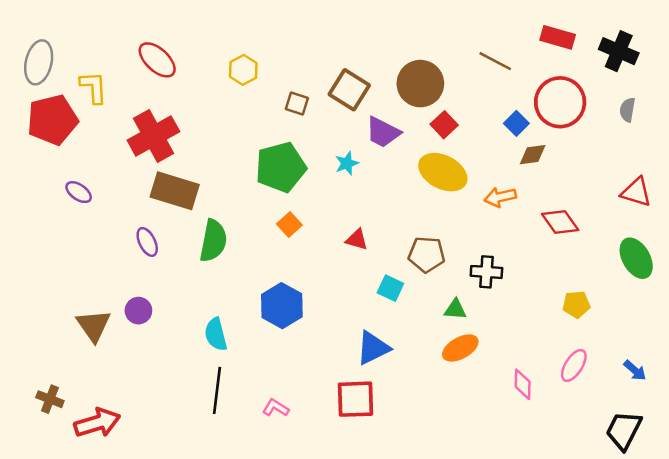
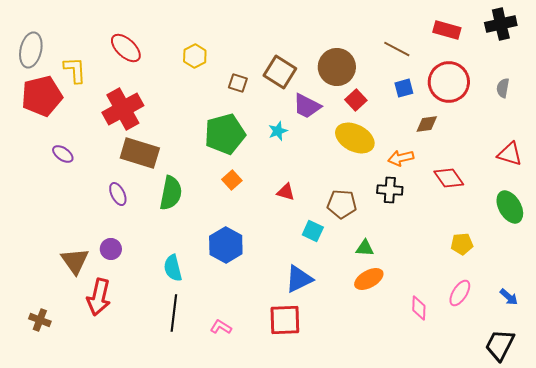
black cross: (619, 51) -> (501, 24), moved, turned -36
blue square: (516, 123) -> (404, 88), moved, turned 30
black cross: (486, 272) -> (390, 190), moved
red arrow: (97, 423) -> (99, 297), moved, turned 120

